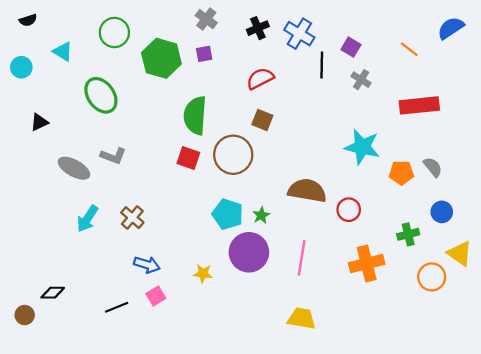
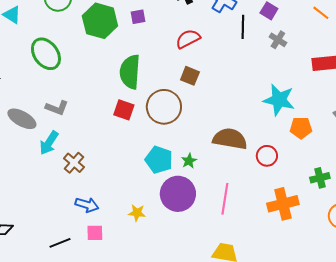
orange pentagon: (401, 173) -> (301, 128), moved
cyan arrow: (87, 219) -> (49, 143), moved
pink square: (156, 296) -> (95, 233), turned 30

